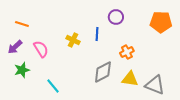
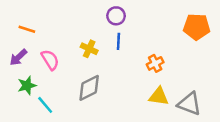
purple circle: (116, 17) -> (116, 16), moved
gray diamond: (103, 72) -> (89, 88), moved
cyan line: (53, 86) -> (45, 105), moved

